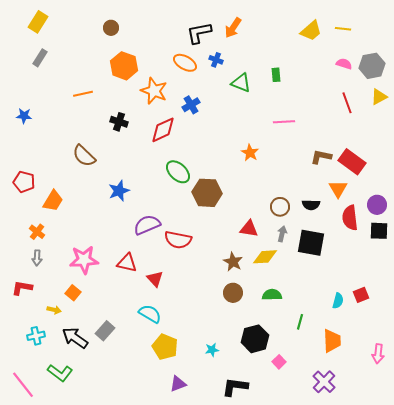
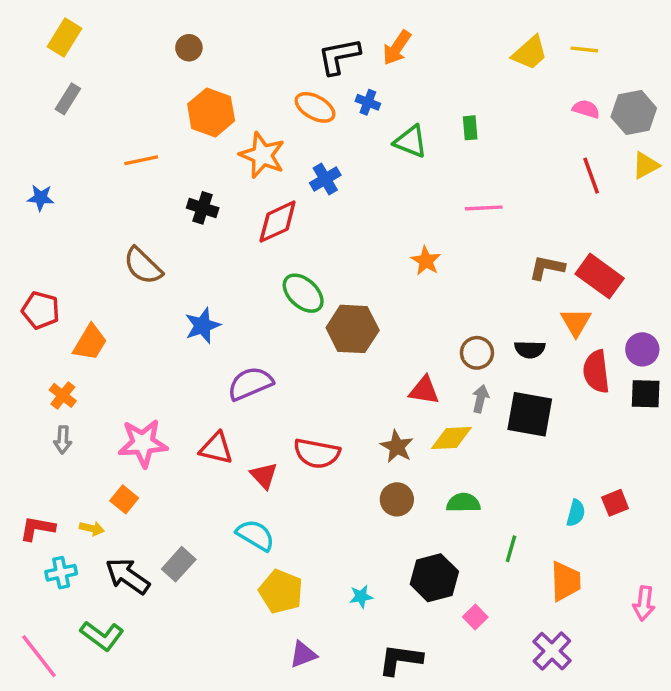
red semicircle: (178, 240) -> (317, 453), moved
red L-shape: (22, 288) -> (37, 528), moved

